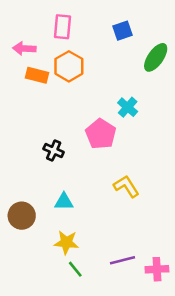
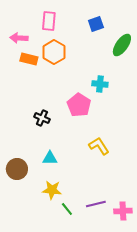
cyan cross: (128, 107) -> (100, 84), turned -35
green line: (75, 269) -> (67, 209), moved

